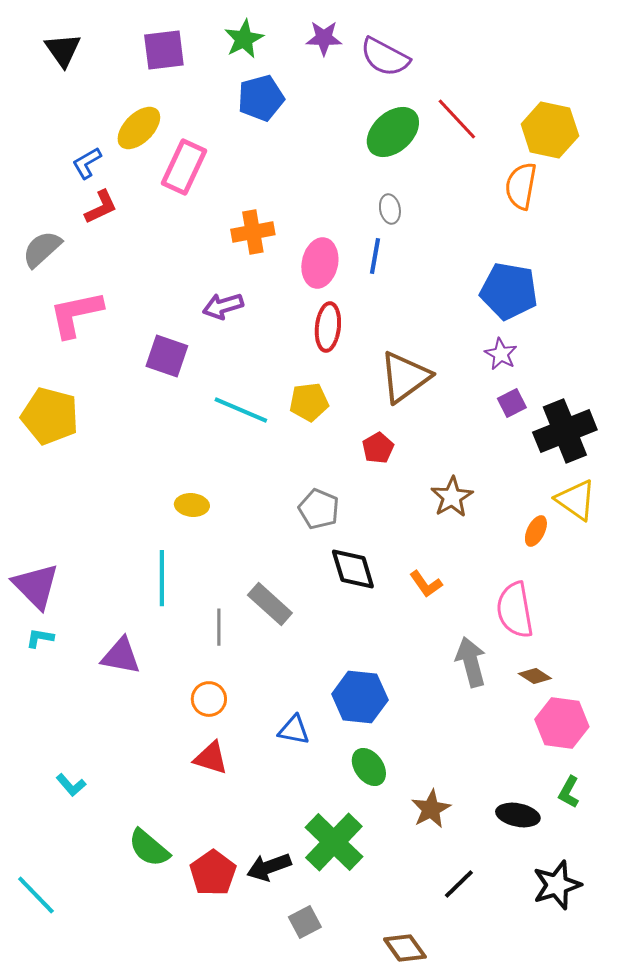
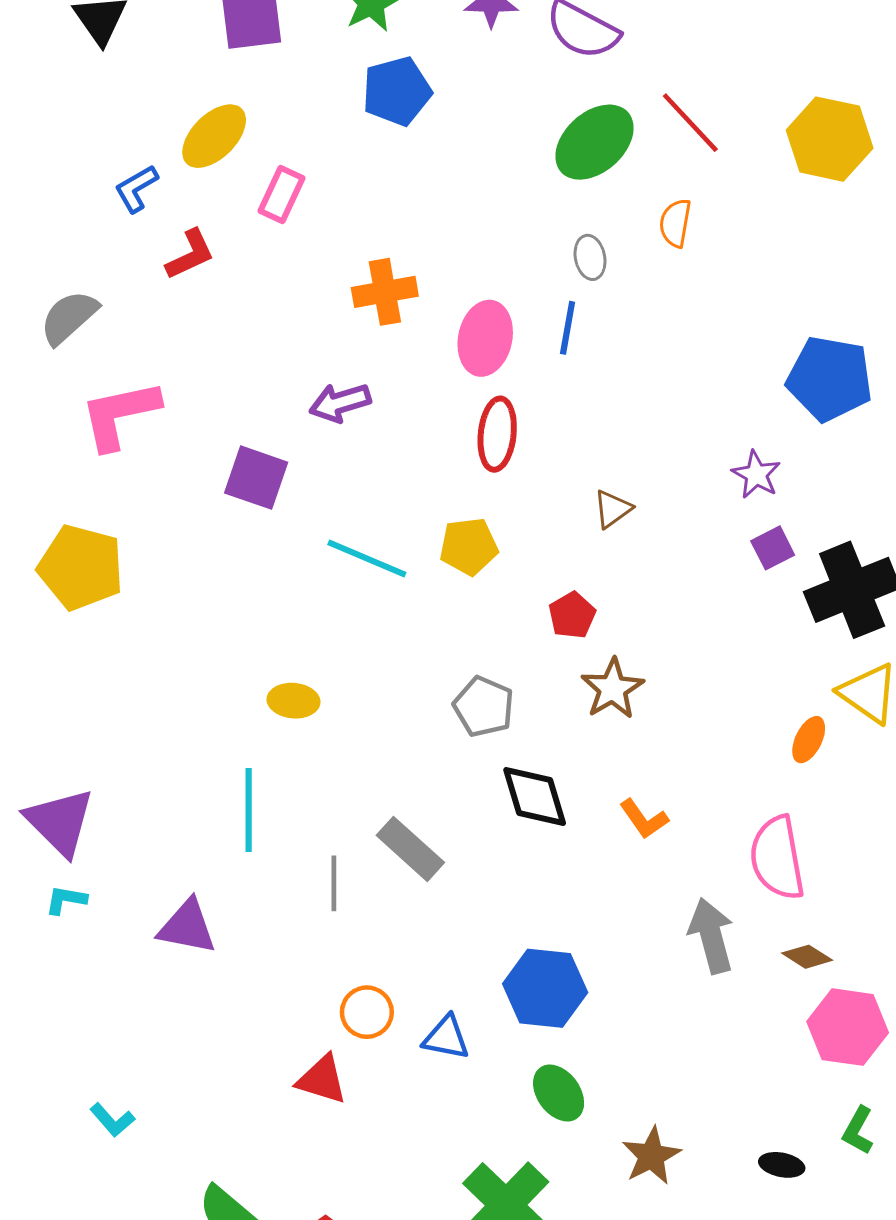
pink rectangle: (184, 167) -> (282, 195), size x0.7
orange semicircle: (521, 186) -> (675, 223), moved, size x0.7
red L-shape: (101, 207) -> (190, 254), moved
blue pentagon: (509, 291) -> (830, 379), moved
brown triangle: (405, 377) -> (612, 509), size x0.5
brown star: (452, 497) -> (612, 689), moved
orange circle: (209, 699) -> (367, 1012), moved
black ellipse: (518, 815) -> (782, 1165), size x0.7

